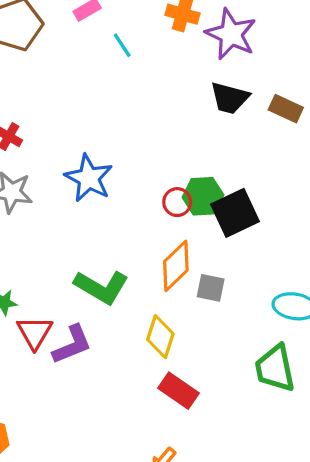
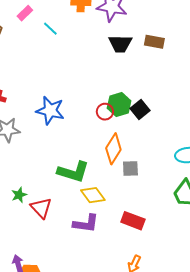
black square: (235, 213) -> (140, 110), size x0.7
gray square: (211, 288) -> (130, 169), moved
yellow diamond: (160, 337) -> (93, 195), moved, turned -40
purple L-shape: (72, 345) -> (86, 224), moved, turned 44

